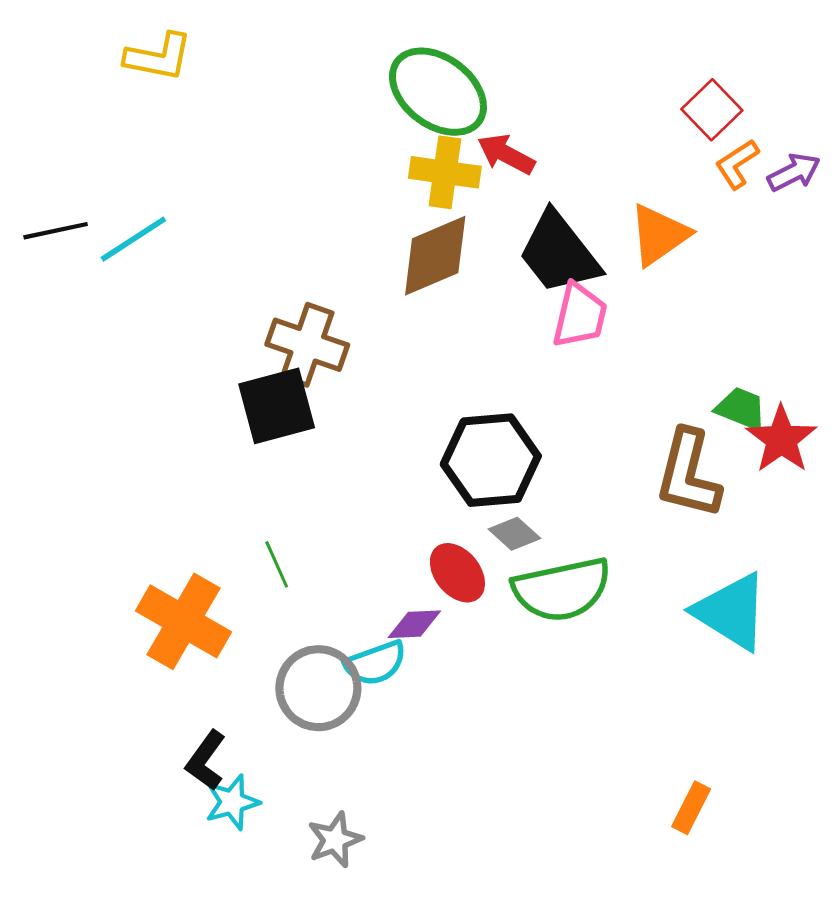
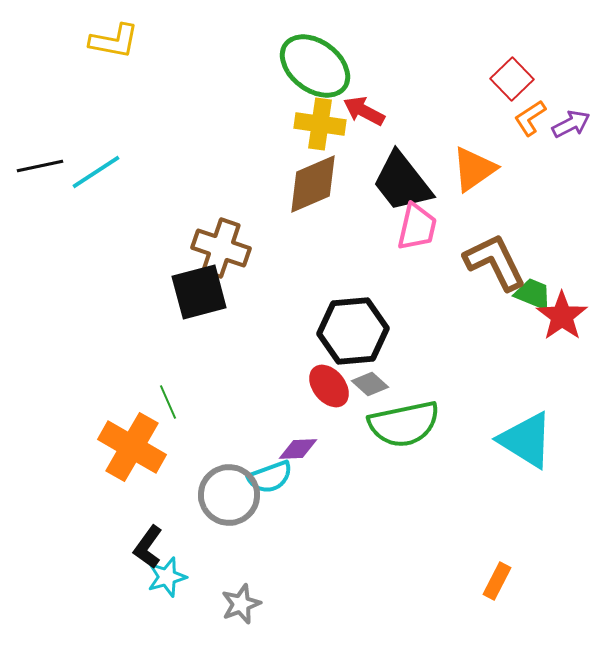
brown L-shape: (688, 474) -> (495, 262), moved, turned 140
green line: (277, 564) -> (168, 402), moved
red ellipse: (457, 573) -> (329, 386), moved

